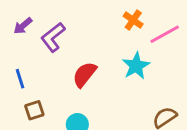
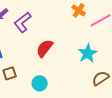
cyan star: (136, 66) -> (88, 53), moved

